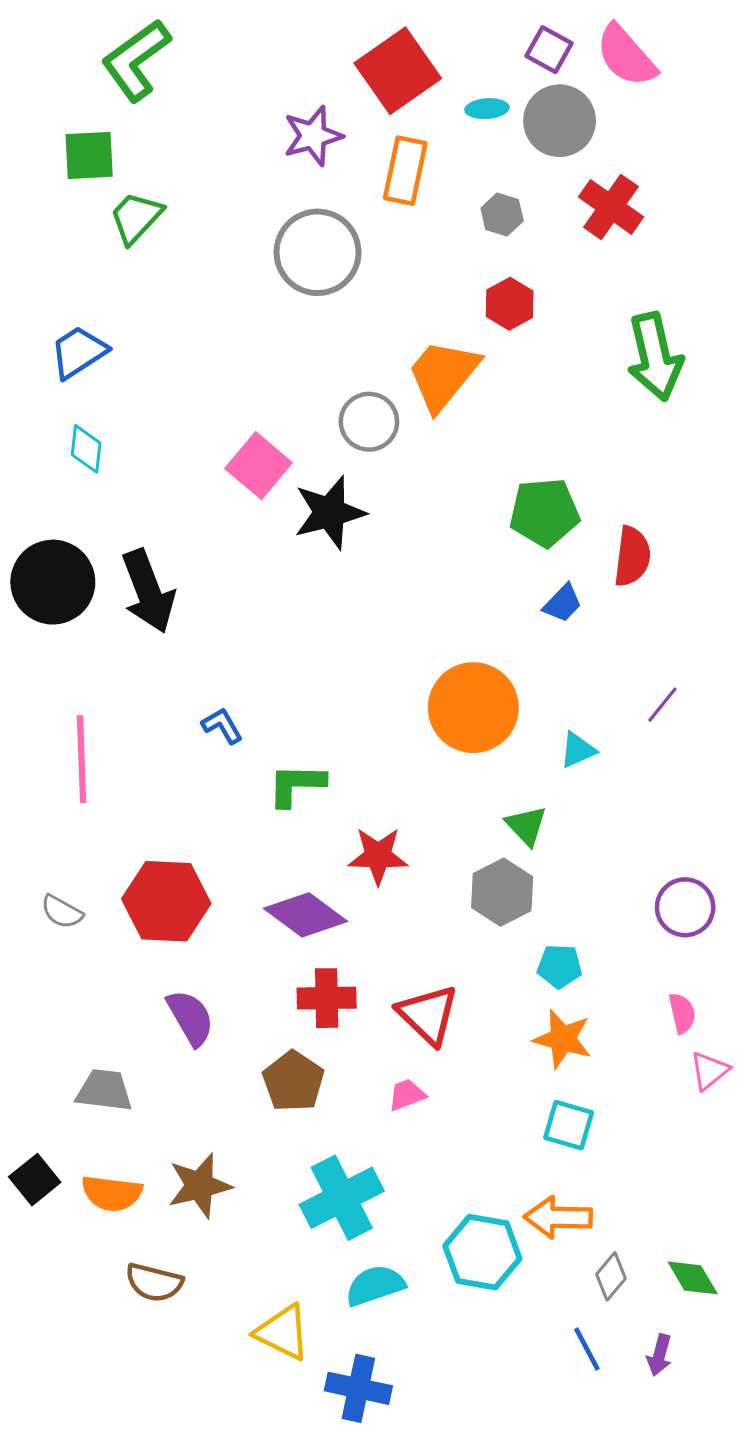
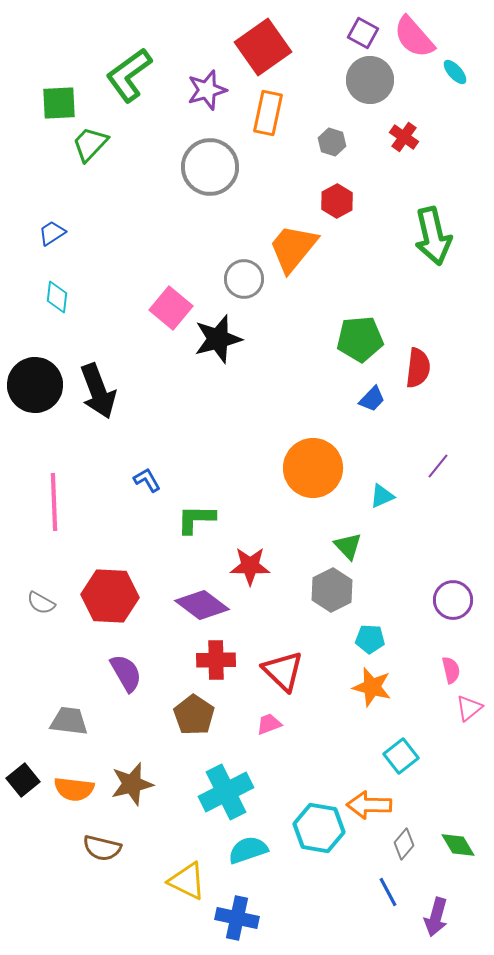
green L-shape: (136, 60) -> (129, 75), moved
cyan ellipse: (487, 109) -> (455, 72), moved, turned 52
red cross: (611, 207) -> (404, 137), size x0.7
blue trapezoid: (79, 352) -> (52, 233), size x0.7
cyan square: (569, 1125) -> (401, 756), moved, turned 36
purple arrow: (659, 1355) -> (436, 917), moved, size x1.4

